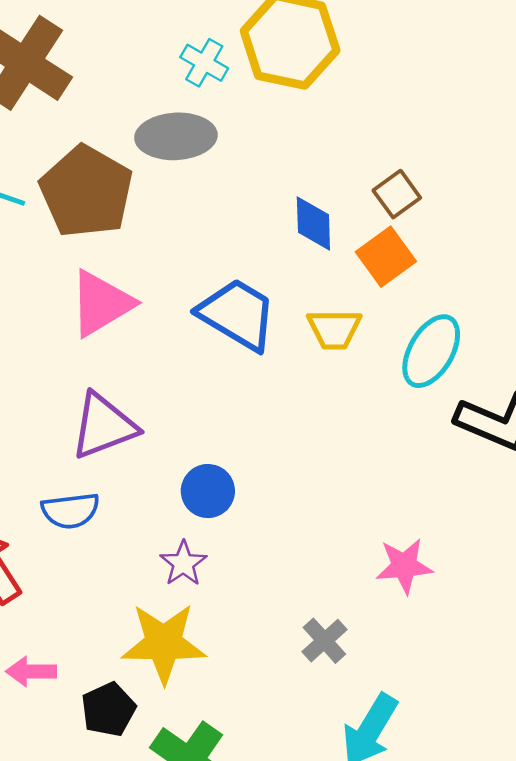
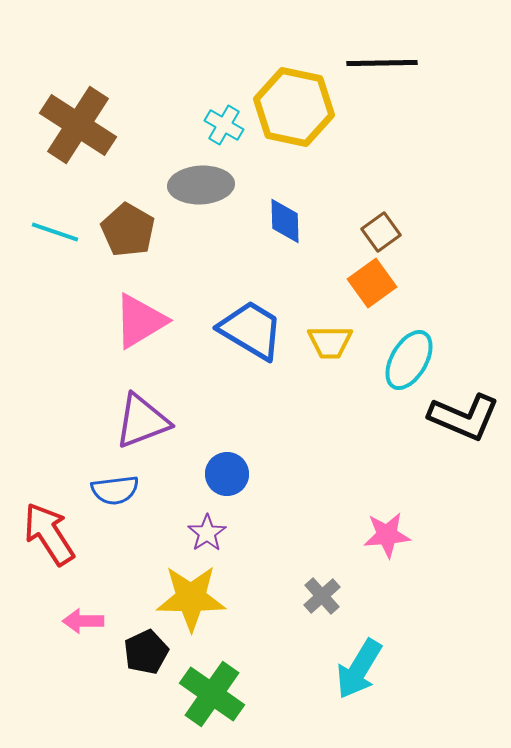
brown pentagon: (86, 192) -> (128, 230), size x0.7
blue diamond: (313, 224) -> (285, 221), moved

